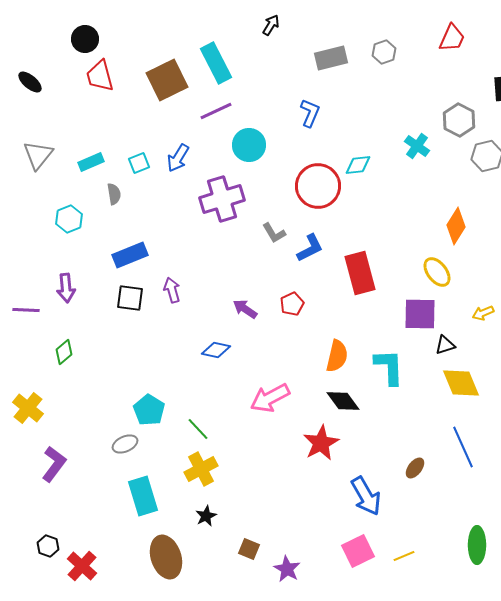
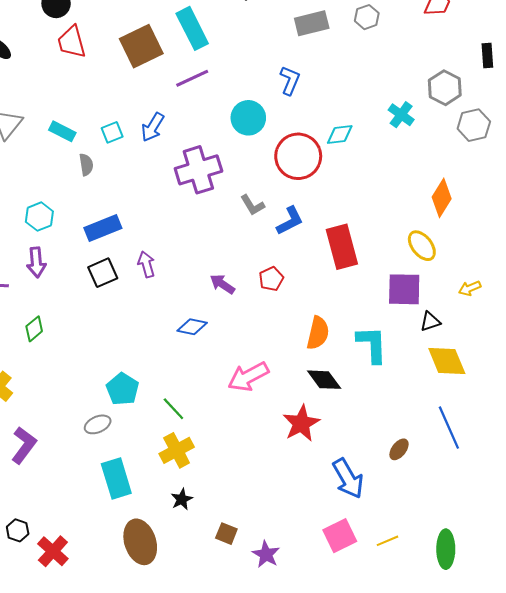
cyan circle: (249, 145) -> (248, 118), moved
cyan rectangle: (91, 162) -> (62, 131), turned 50
cyan hexagon: (69, 219) -> (39, 217), moved
black square: (130, 298) -> (103, 273), turned -32
green ellipse: (477, 545) -> (446, 549), moved

